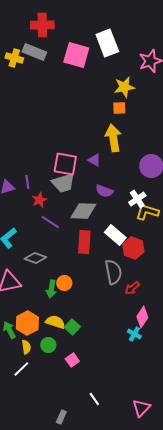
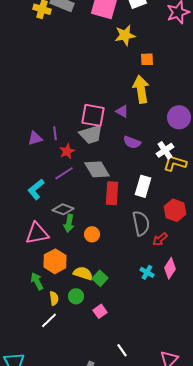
yellow star: (124, 87) -> (125, 35), moved
gray diamond: (83, 211) -> (97, 169), moved, turned 56
purple line: (50, 222) -> (64, 173), moved, turned -66
white rectangle: (115, 235) -> (143, 186), turned 65
red hexagon: (133, 248) -> (175, 210), moved
green arrow: (51, 289) -> (69, 223), moved
orange hexagon: (27, 323) -> (55, 261), moved
cyan cross: (134, 334) -> (147, 272), moved

